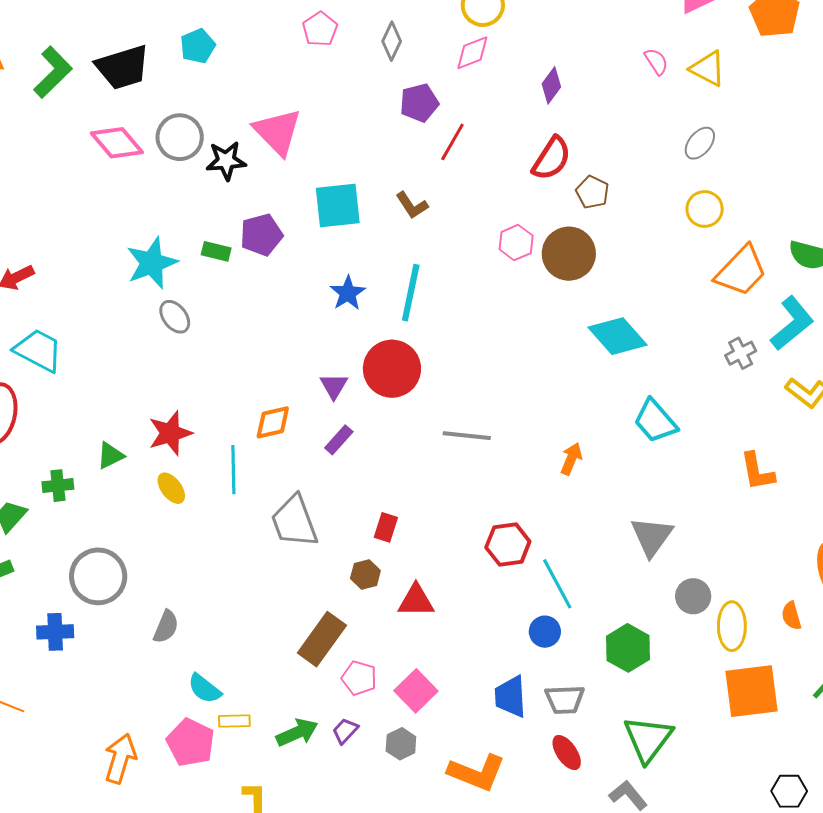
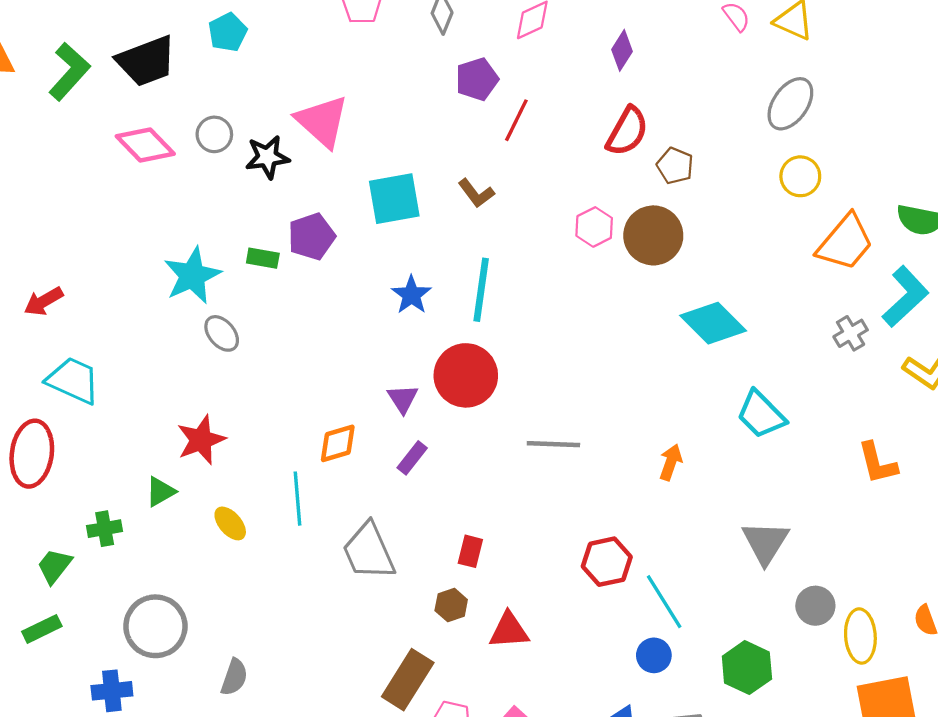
gray circle: (180, 137) -> (214, 134), size x0.7
gray ellipse: (700, 143) -> (790, 104), size x1.4
red star: (170, 433) -> (201, 440), moved

